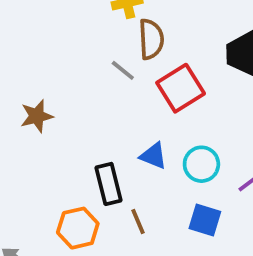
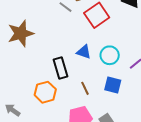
brown star: (37, 116) -> (21, 33), size x1.5
brown line: (138, 222) -> (85, 88), moved

